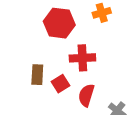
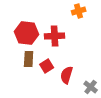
red hexagon: (59, 23) -> (27, 33), moved
red cross: (82, 58) -> (55, 36), moved

